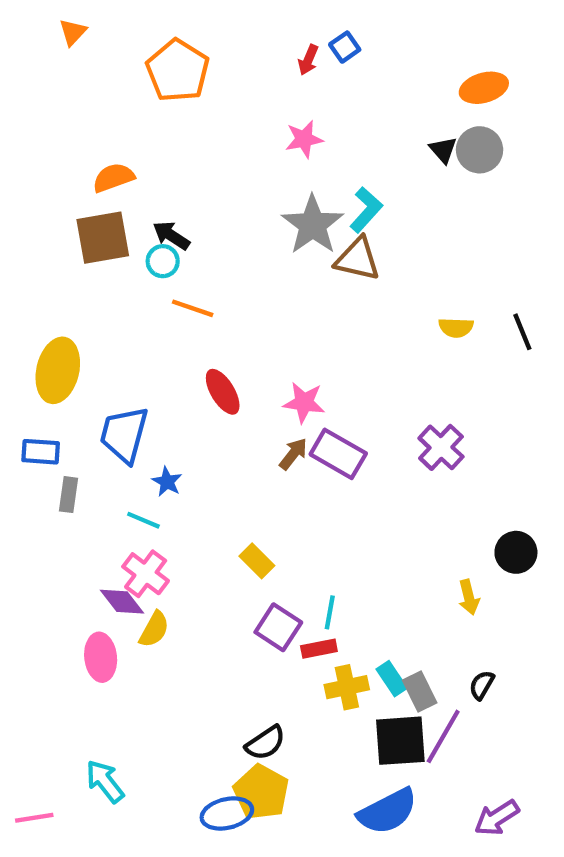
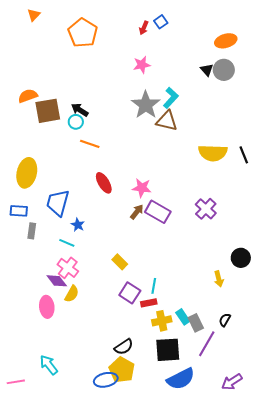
orange semicircle: (113, 178) -> (28, 96), moved
yellow semicircle: (456, 328) -> (213, 153), size x1.8
black square: (400, 741) -> (168, 350), moved

